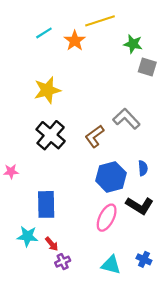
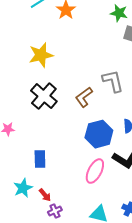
gray L-shape: (126, 119) -> (113, 81), turned 30
blue rectangle: (46, 204) -> (40, 159), size x0.7
cyan star: (27, 236) -> (23, 188), turned -30

